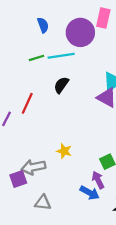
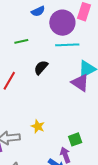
blue semicircle: (43, 25) -> (38, 11), moved, turned 80
cyan line: (61, 56) -> (67, 45), moved

